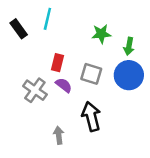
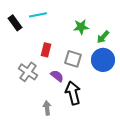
cyan line: (47, 19) -> (38, 15), turned 66
green arrow: (129, 46) -> (103, 37), turned 32
purple semicircle: (64, 85) -> (57, 76), moved

